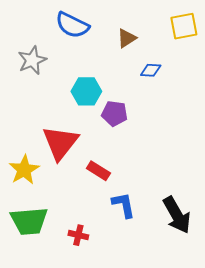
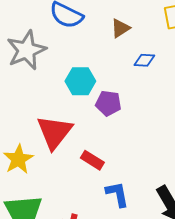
gray star: (32, 60) -> (26, 50), size x1.4

